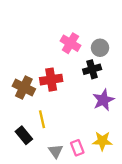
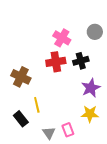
gray circle: (100, 48) -> (95, 32), moved
red cross: (51, 80) -> (56, 62), moved
yellow star: (102, 141) -> (90, 114), moved

